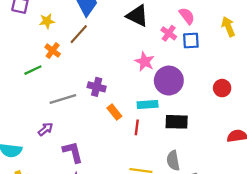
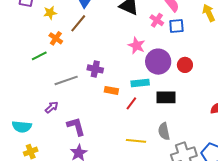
red circle: (222, 88) -> (185, 65), moved
orange rectangle: (114, 112) -> (111, 90), turned -40
red line: (137, 127) -> (131, 103), turned 32

